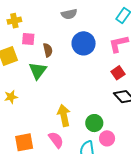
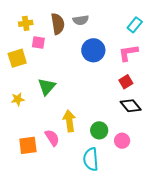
brown semicircle: (48, 50) -> (58, 24), moved, size x1.5
green triangle: (38, 71) -> (47, 87), moved
pink circle: (107, 138) -> (122, 141), moved
pink semicircle: (56, 140) -> (52, 138), moved

